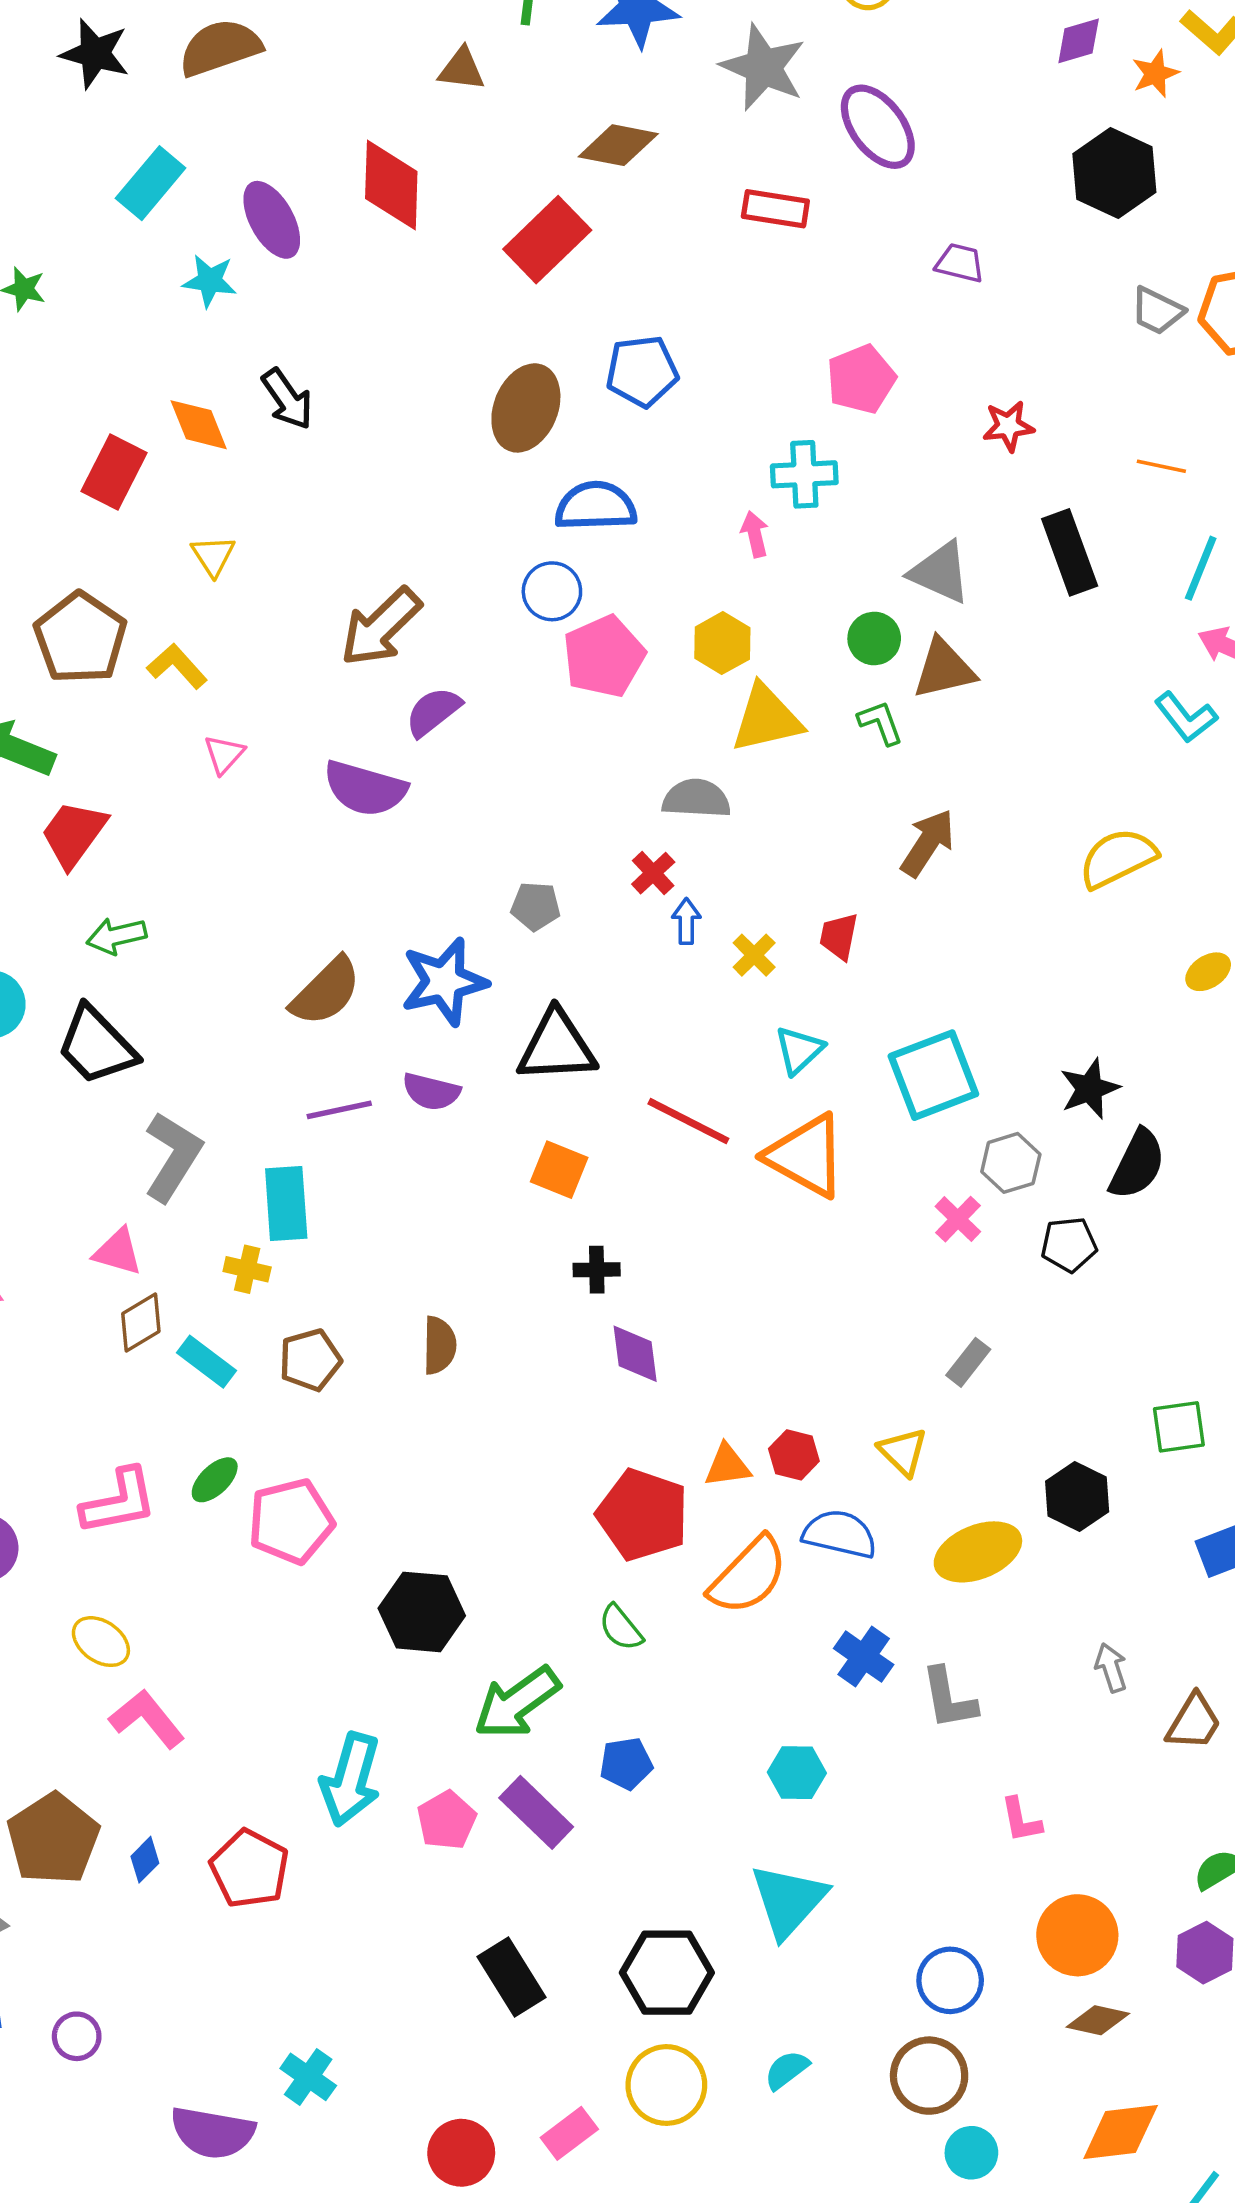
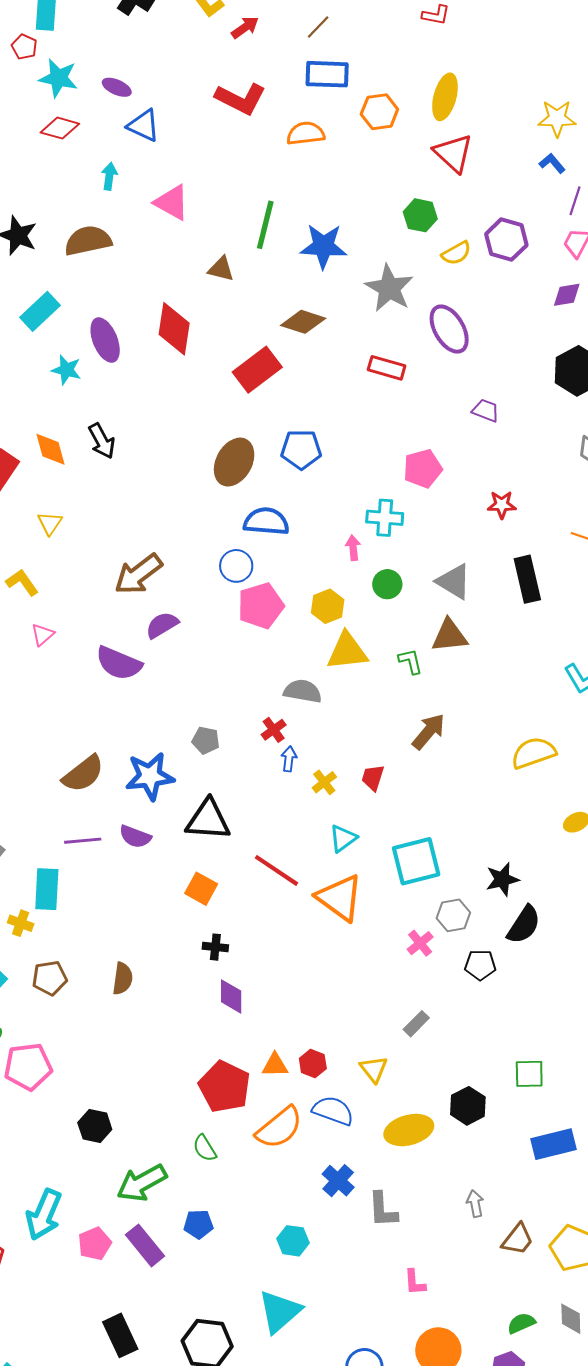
green circle: (874, 639) -> (387, 584), moved
black hexagon: (422, 1612) -> (95, 1126), size x0.7

